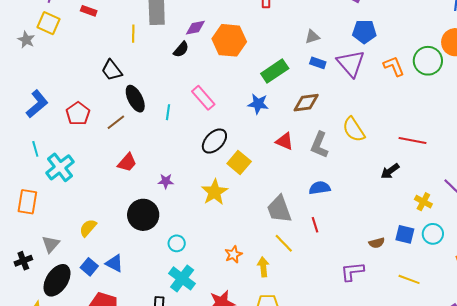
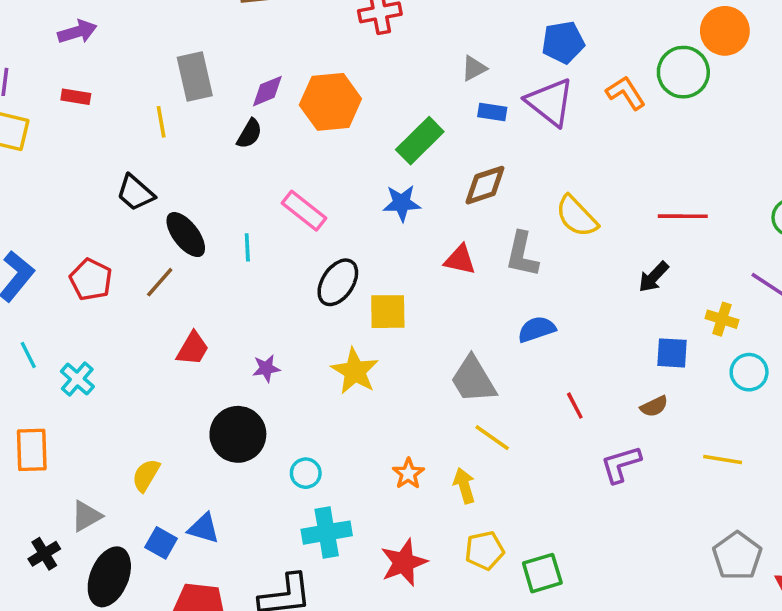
yellow square: (239, 162) -> (388, 312), turned -30
cyan cross: (60, 167) -> (77, 379), size x0.7
red line: (315, 225) -> (575, 406), moved
blue square: (405, 234) -> (672, 353), moved
gray triangle: (51, 244) -> (86, 516), turned 30
cyan cross: (182, 278) -> (327, 533), turned -36

